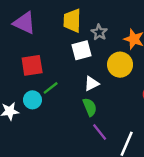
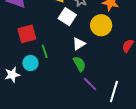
white square: (81, 50) -> (67, 17), turned -36
green line: (51, 88) -> (45, 51), turned -64

